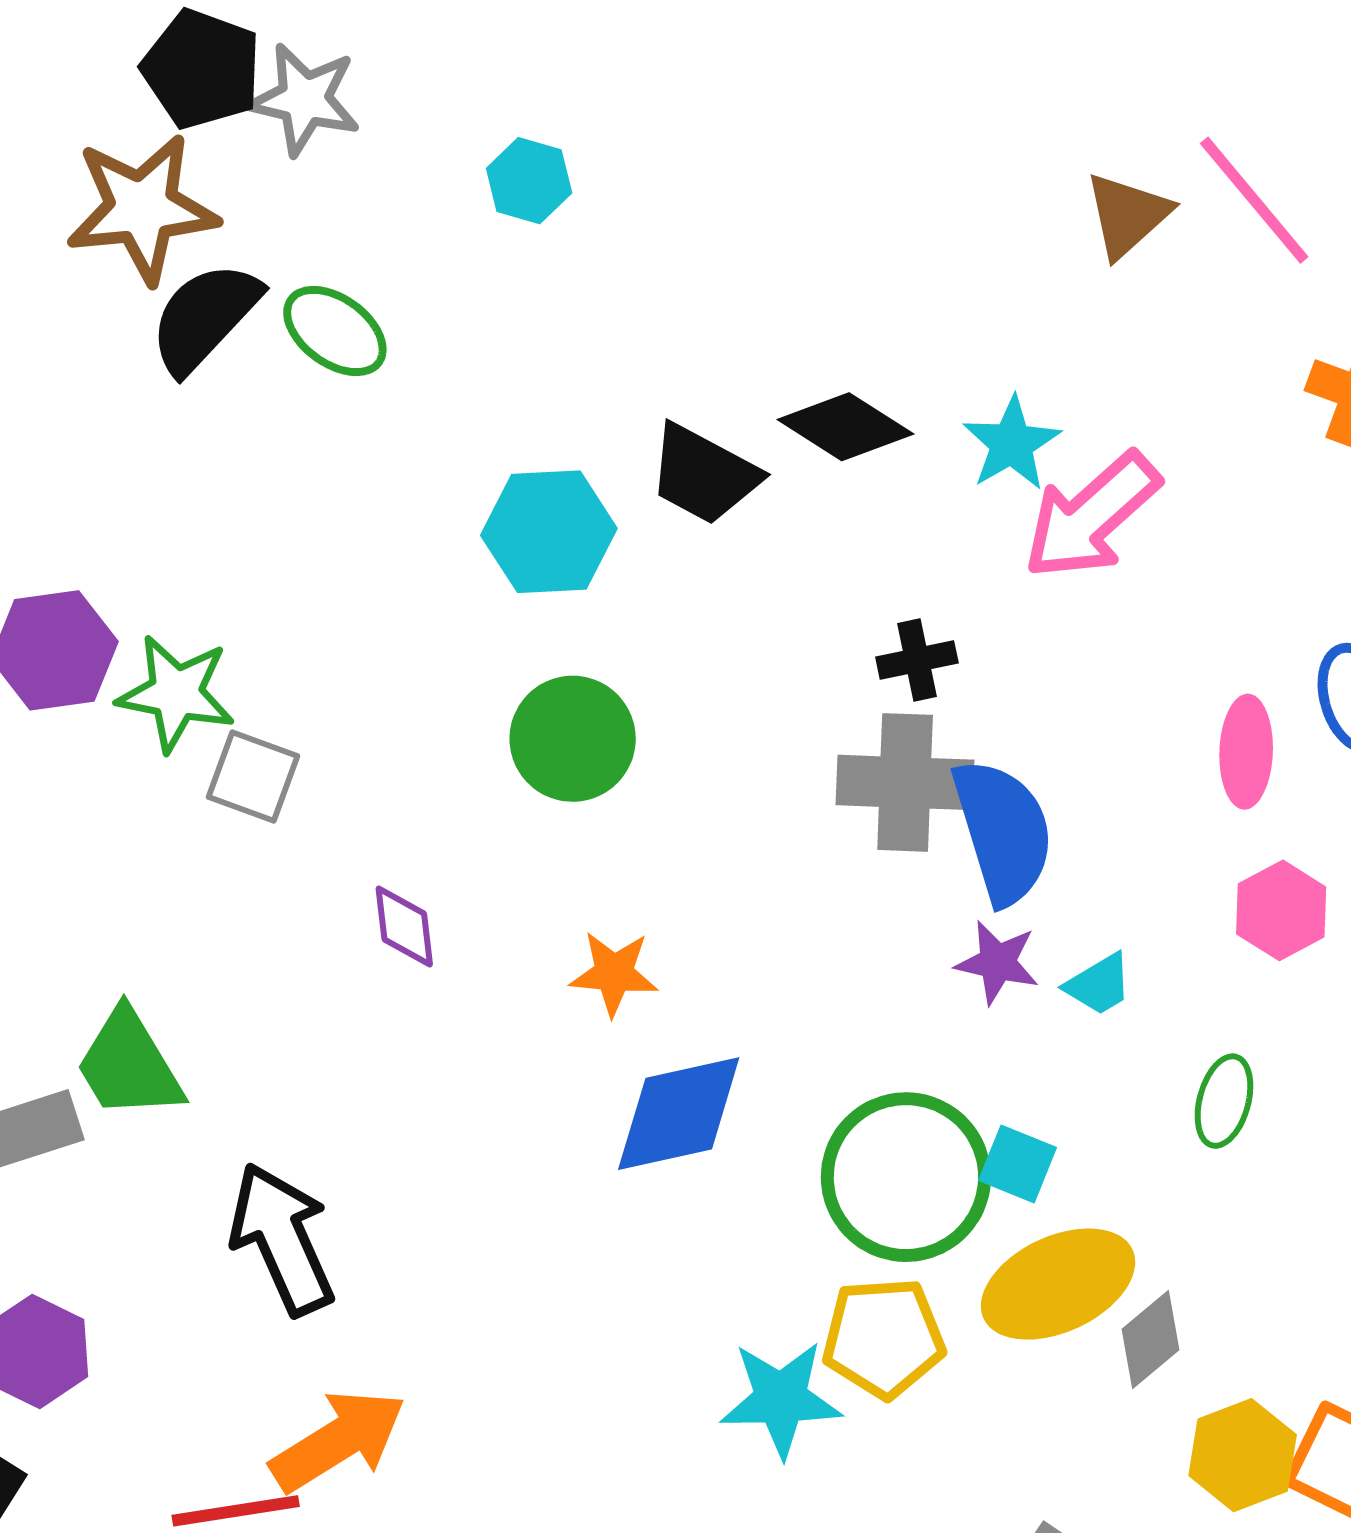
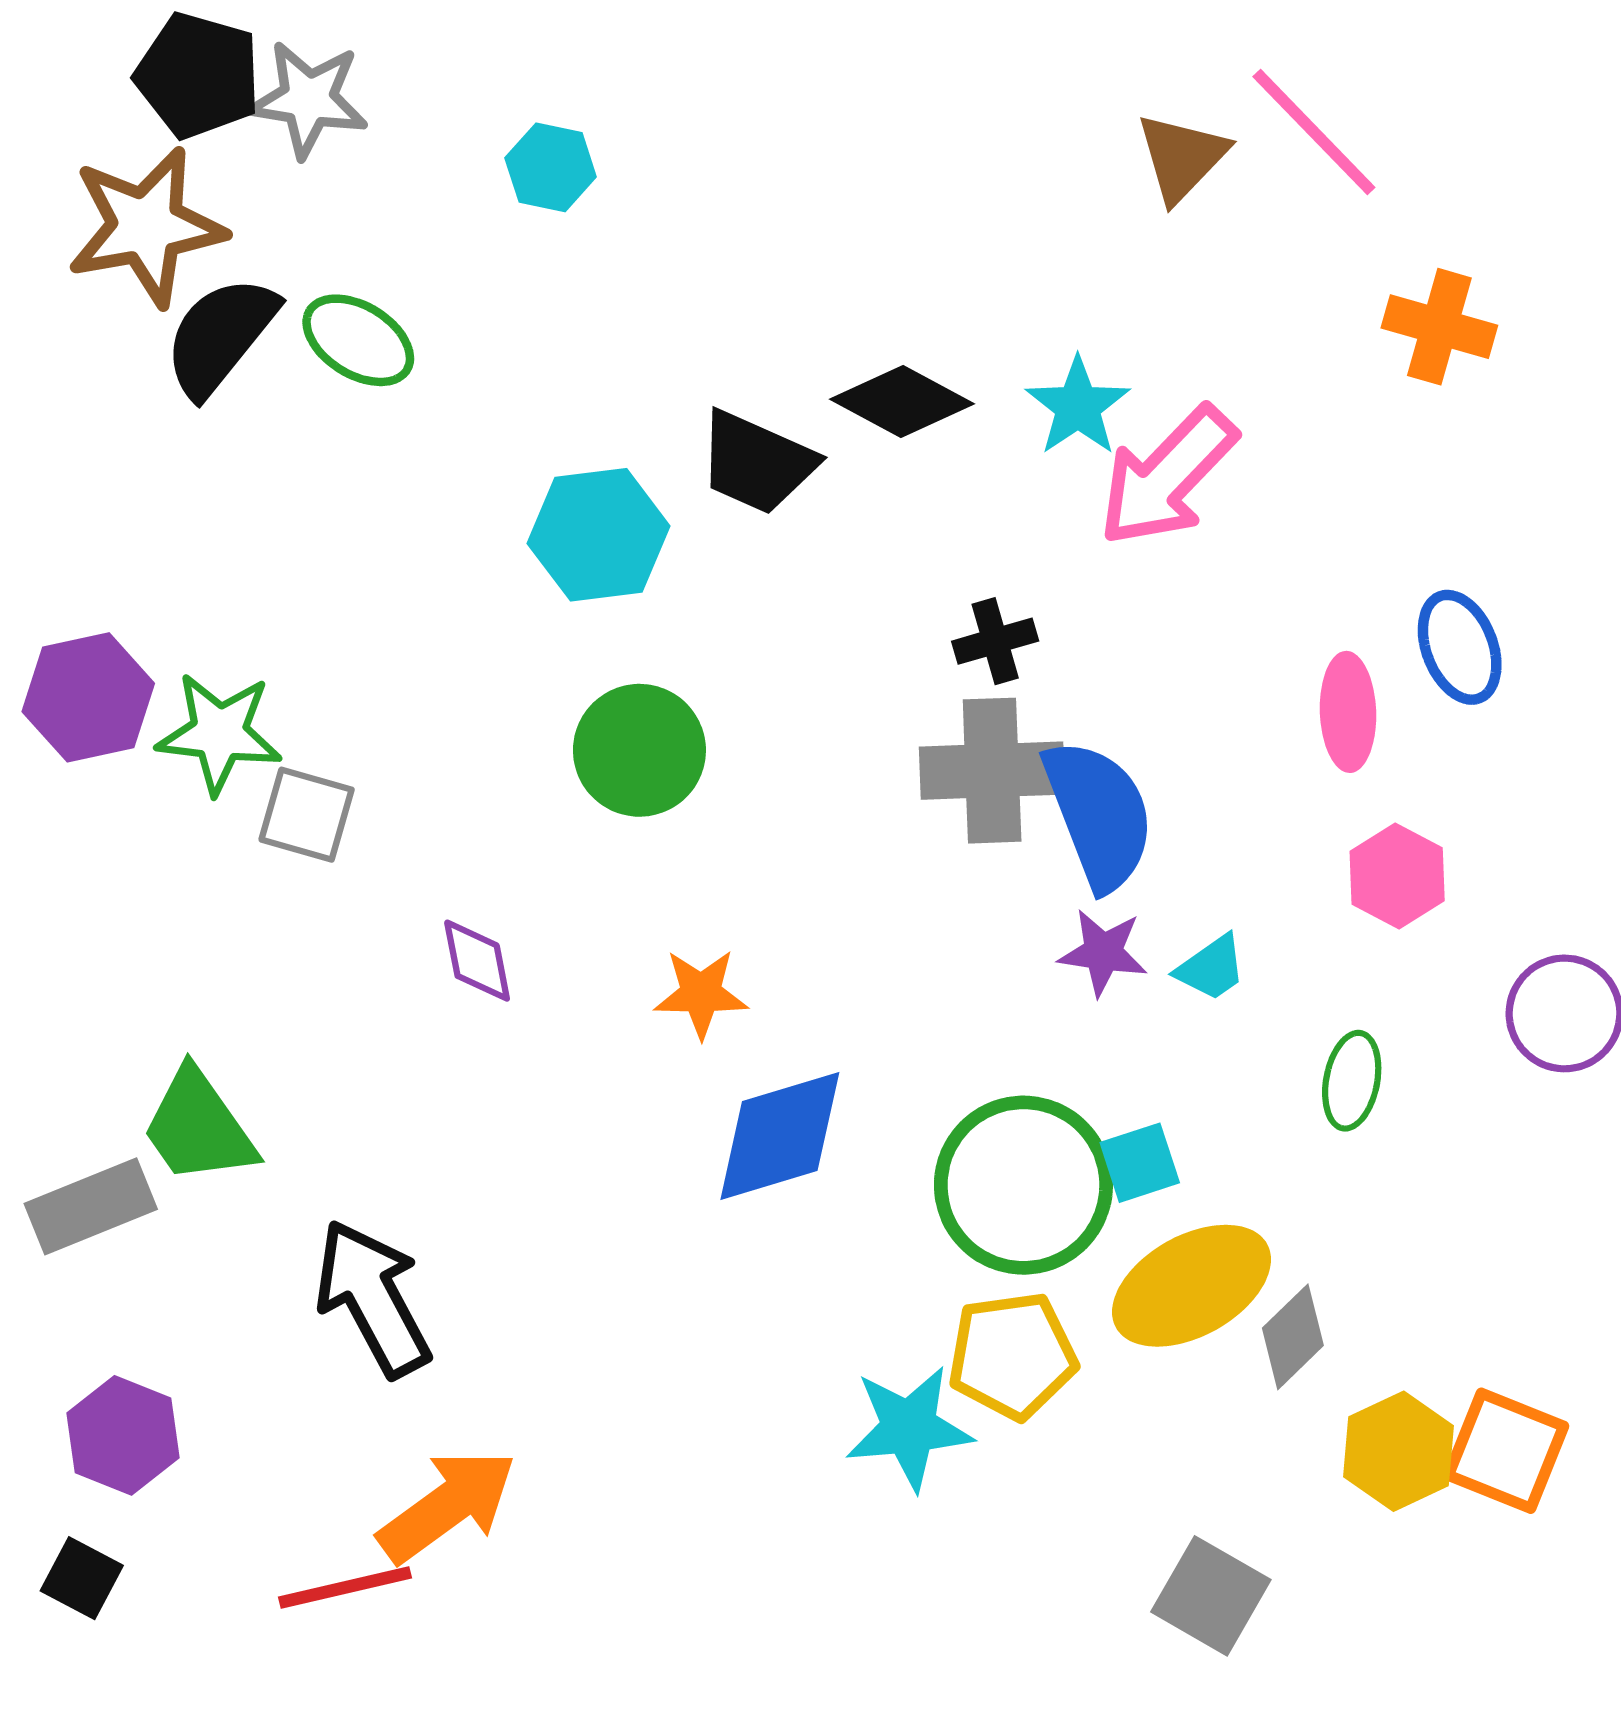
cyan square: (1018, 1164) -> (1140, 1163), turned -36

